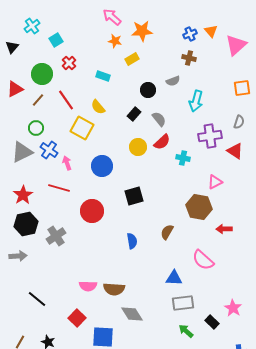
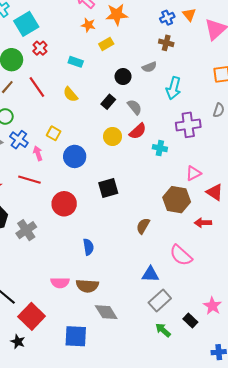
cyan square: (56, 40) -> (26, 24), size x1.6
yellow square: (82, 128) -> (54, 133), moved, size x0.6
red triangle: (235, 151) -> (215, 192), moved
blue semicircle: (132, 241) -> (88, 247), moved
gray rectangle: (183, 303) -> (160, 301), turned -35
red square: (77, 318) -> (32, 316), moved, size x1.4

